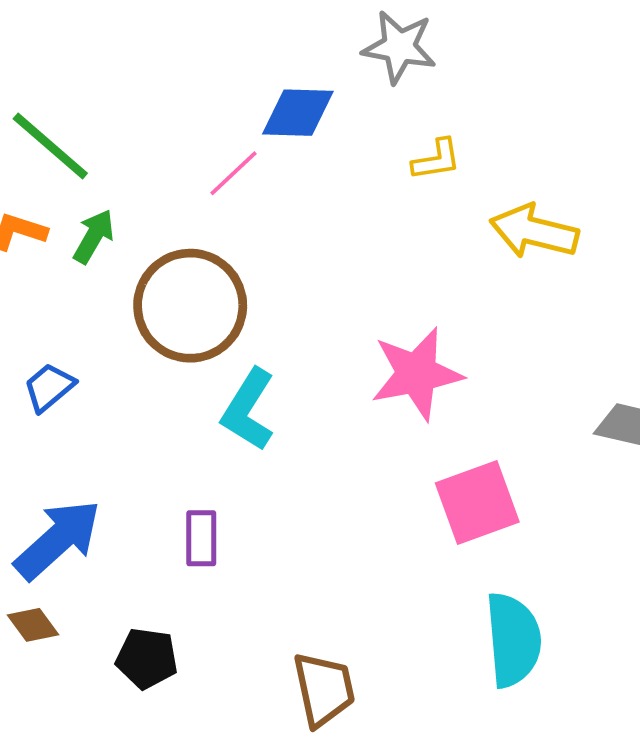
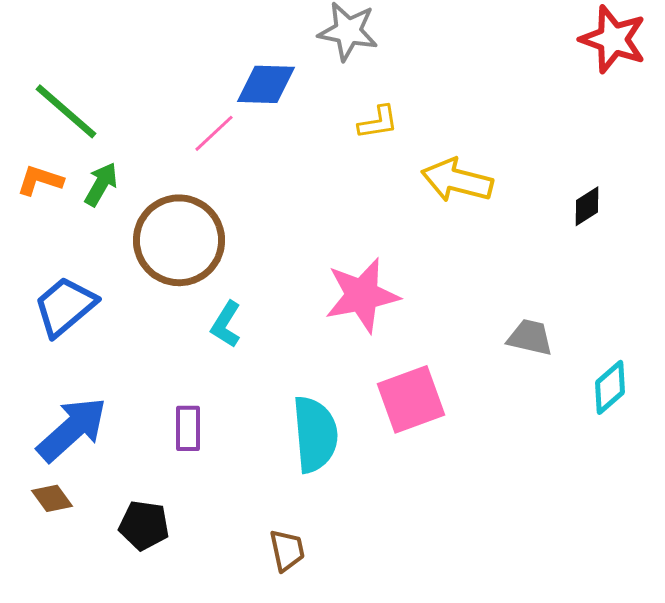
blue trapezoid: (49, 387) -> (65, 306), size x1.5
cyan L-shape: (248, 410) -> (226, 324), size x0.7
cyan semicircle: (513, 640) -> (315, 434), moved
brown trapezoid: (324, 689) -> (287, 550), size x0.7

